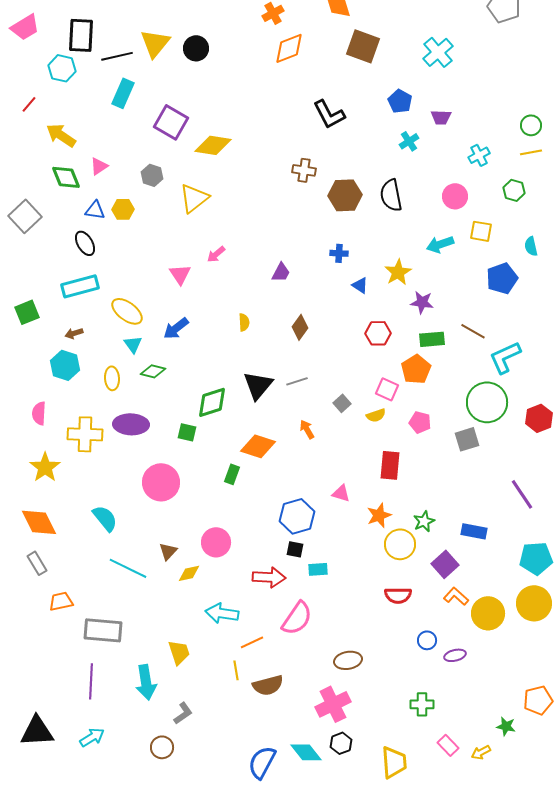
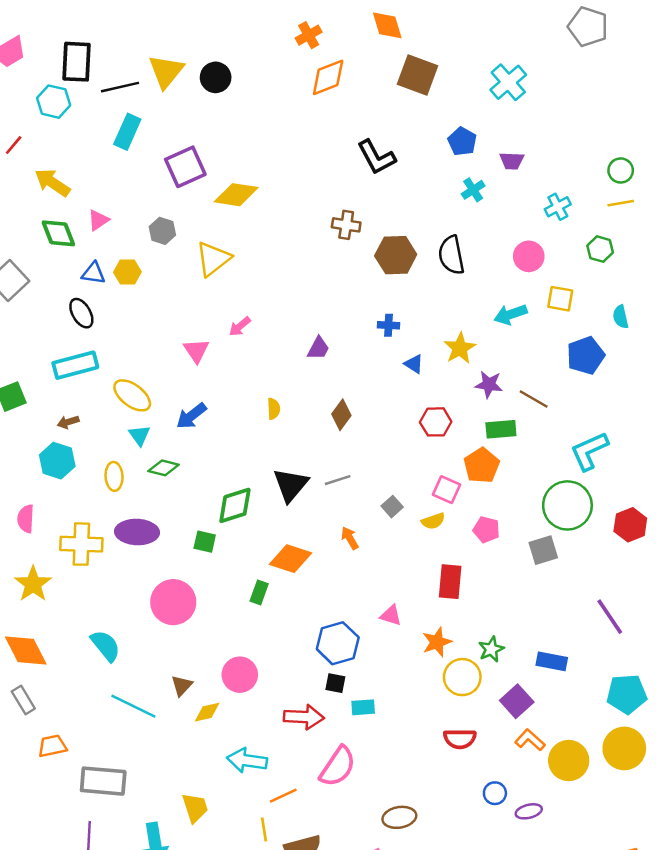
purple square: (171, 122) -> (185, 167), turned 36
brown line: (473, 331) -> (534, 399), moved

